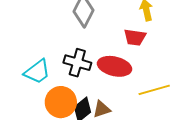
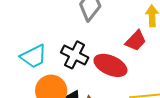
red trapezoid: (135, 37) -> (136, 41), turned -65

